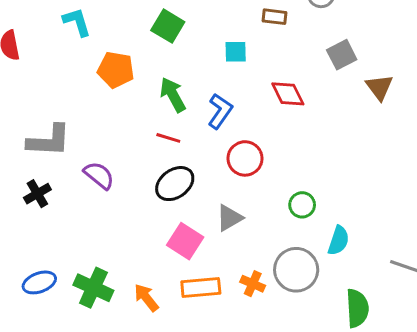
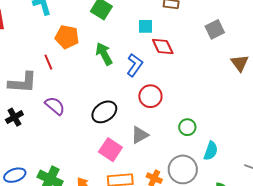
brown triangle: (379, 87) -> (240, 63), moved
red diamond: (288, 94) -> (163, 46), moved
red line: (168, 138) -> (48, 62), moved, turned 49

